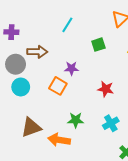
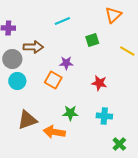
cyan line: (67, 25) -> (62, 21), turned 35
cyan cross: (111, 123) -> (104, 116), turned 35

